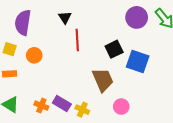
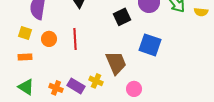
red line: (77, 40) -> (75, 39), moved
black square: (114, 49) -> (122, 17), moved
yellow cross: (82, 110) -> (96, 81), moved

